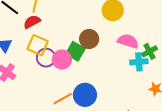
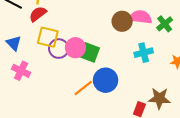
brown circle: (89, 39) -> (122, 21), moved
green square: (75, 51) -> (90, 52), moved
cyan cross: (139, 62) -> (144, 53), moved

